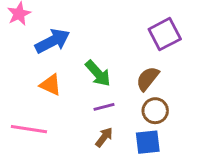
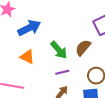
brown semicircle: (148, 79) -> (83, 48), moved

